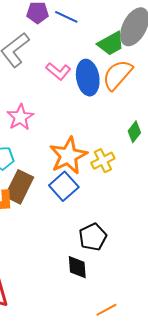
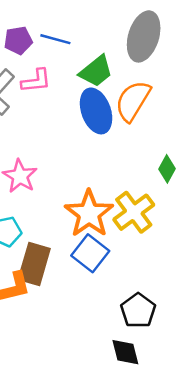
green trapezoid: (111, 44) -> (96, 71), moved
pink L-shape: (58, 71) -> (36, 81), moved, turned -35
yellow cross: (103, 161) -> (134, 212), size x1.4

